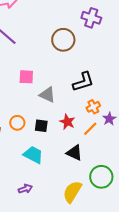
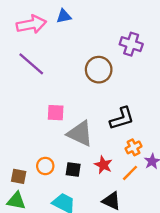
gray triangle: (47, 95) -> (80, 133), size x1.4

